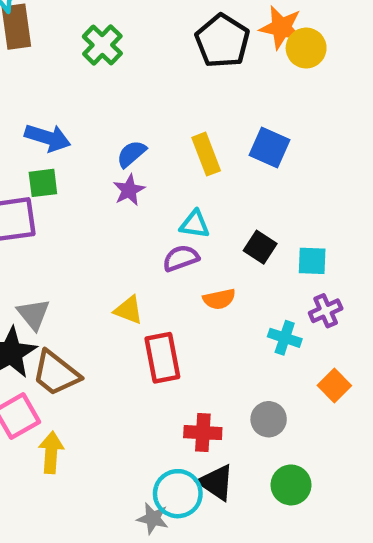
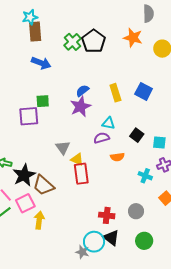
orange star: (281, 28) -> (133, 38), moved
black pentagon: (222, 41) -> (94, 41), moved
blue arrow: (48, 138) -> (41, 63), moved
purple star: (129, 190) -> (80, 107), size x1.5
gray triangle: (33, 314) -> (63, 148), moved
red rectangle: (162, 358) -> (81, 174), moved

